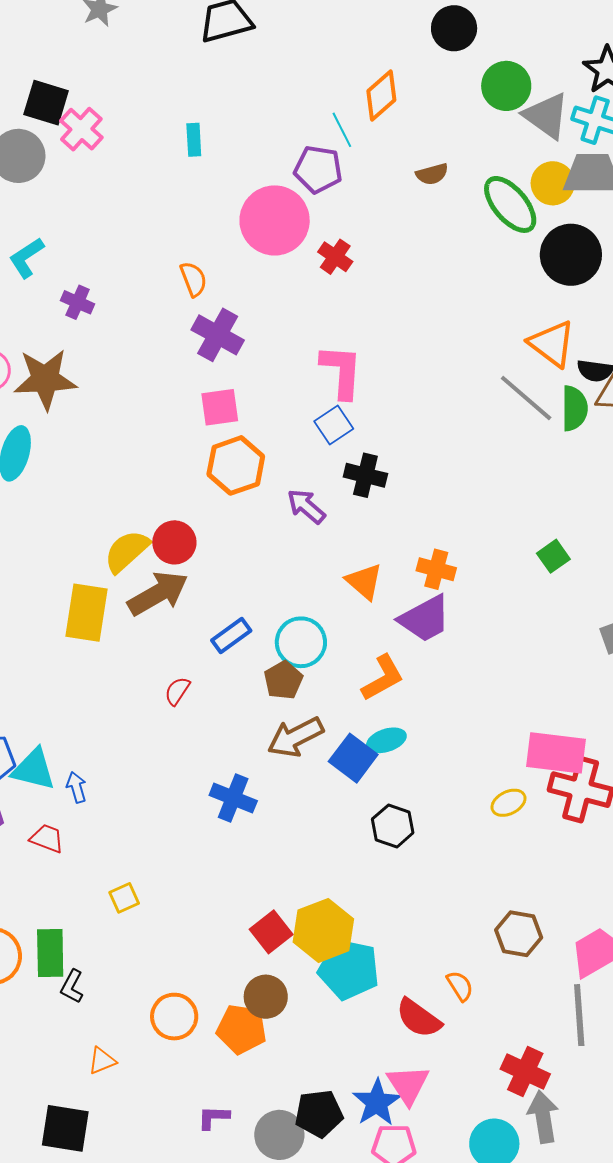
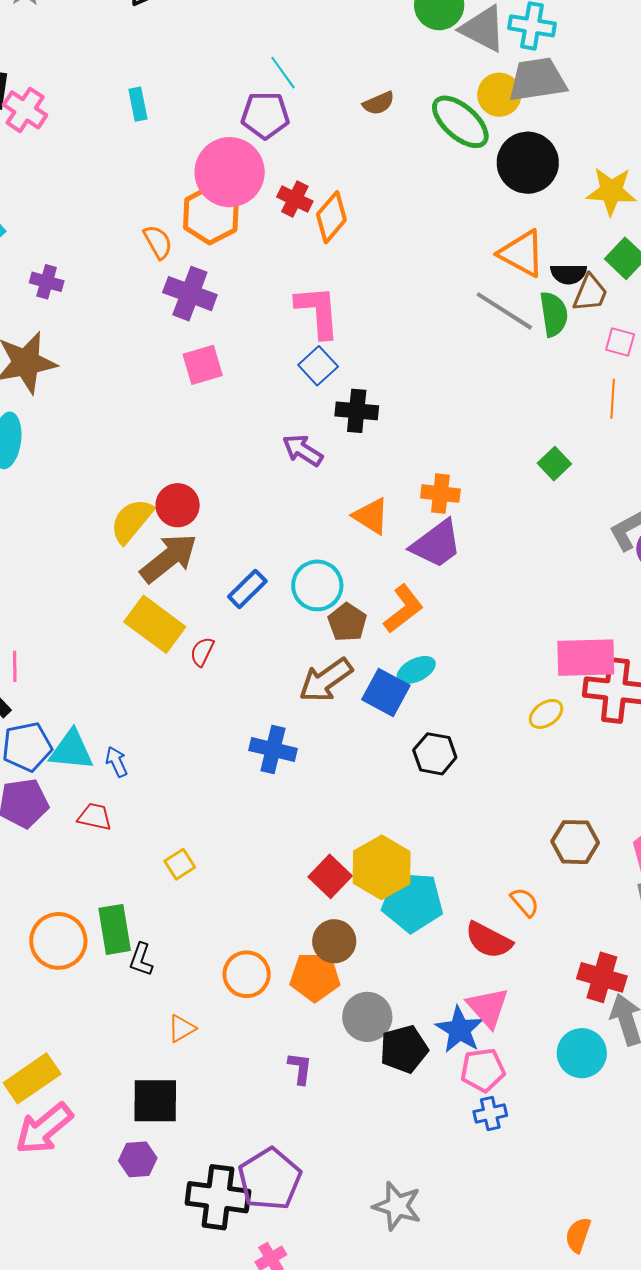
orange diamond: (381, 95) -> (331, 217), moved
orange hexagon: (236, 465) -> (211, 215), moved
yellow rectangle: (86, 613) -> (155, 624), moved, turned -54
brown pentagon: (283, 680) -> (347, 622), moved
purple L-shape: (213, 1117) -> (300, 1068), turned 104
gray circle: (279, 1135) -> (367, 1017), moved

